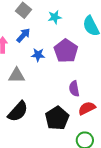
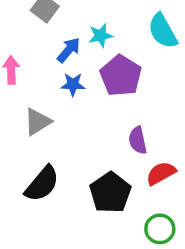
cyan star: (55, 17) -> (101, 36), moved
blue arrow: (23, 35) -> (69, 50), moved
gray triangle: (17, 75) -> (37, 122), turned -30

